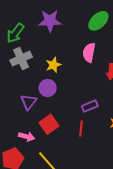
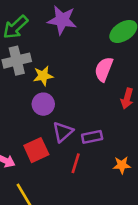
yellow star: (53, 65) -> (43, 76), moved
purple triangle: (29, 102) -> (63, 132), moved

